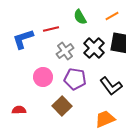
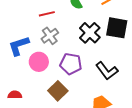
blue L-shape: (23, 39) -> (19, 46), moved
gray cross: (65, 51) -> (50, 36), moved

